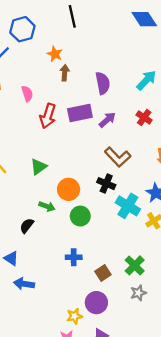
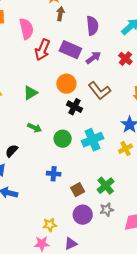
pink semicircle: (27, 94) -> (26, 29), size x1.5
purple rectangle: (80, 113) -> (70, 50), turned 30
black cross: (106, 184) -> (74, 107), moved
orange circle: (69, 189) -> (66, 84), moved
cyan cross: (128, 206) -> (93, 140), moved, turned 30
black semicircle: (27, 226) -> (12, 151), moved
purple circle: (96, 303) -> (83, 215), moved

